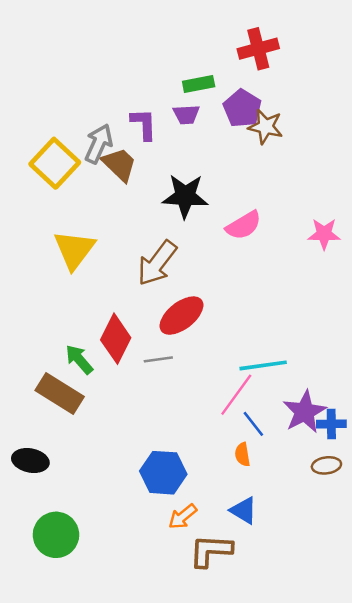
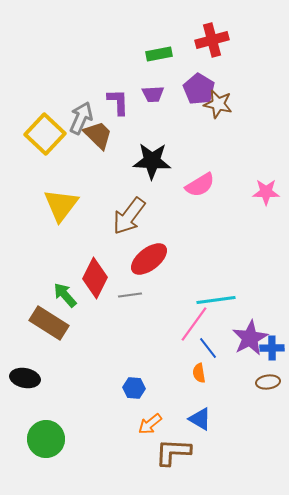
green rectangle: (199, 84) -> (159, 54), moved
blue hexagon: (163, 473) -> (134, 388), size x0.6

